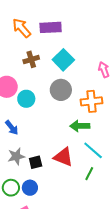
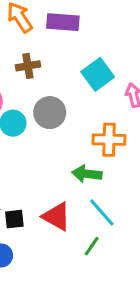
cyan square: (63, 60) -> (98, 74), moved
gray circle: (61, 90) -> (50, 113), moved

